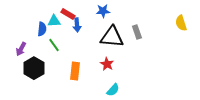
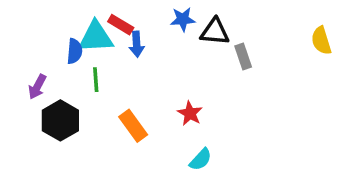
cyan triangle: (54, 21) -> (96, 37), size x1.5
black triangle: (112, 37) -> (215, 32), moved, size x0.7
green line: (54, 45) -> (96, 80), turned 32
orange rectangle: (75, 71) -> (133, 126), turned -42

